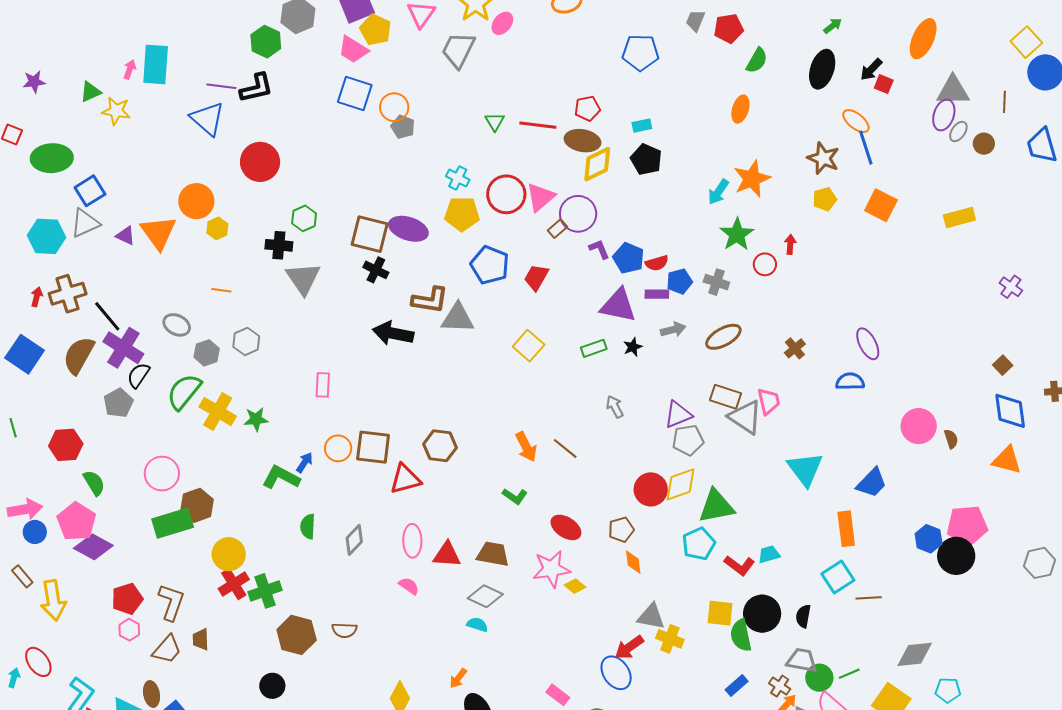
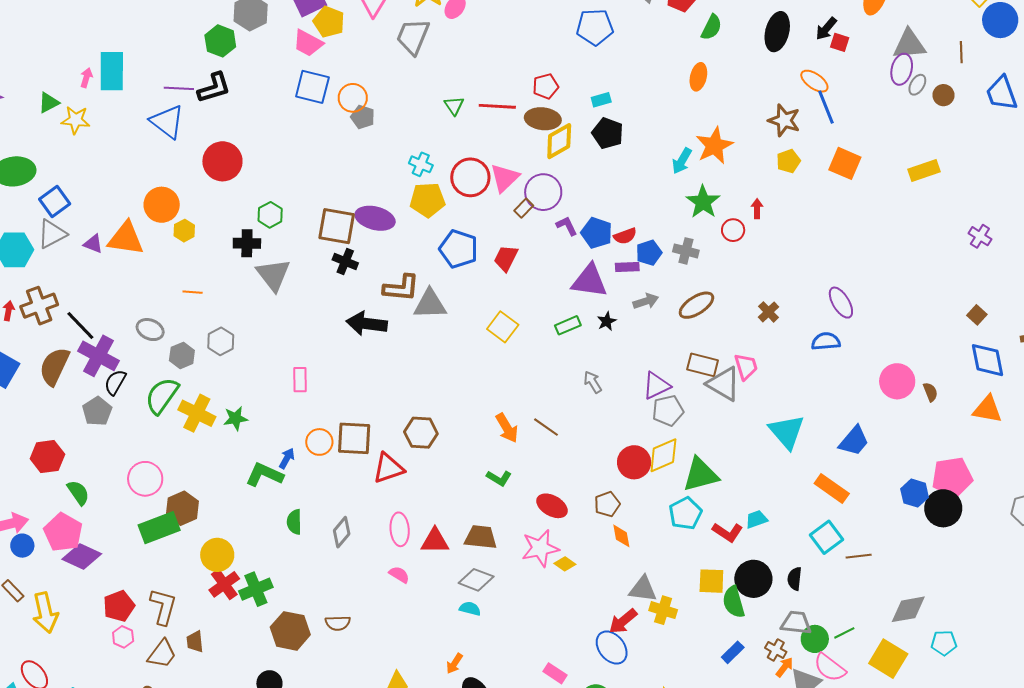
orange triangle: (158, 232) -> (126, 239), turned -42
orange rectangle: (846, 529) -> (832, 488), turned -44

